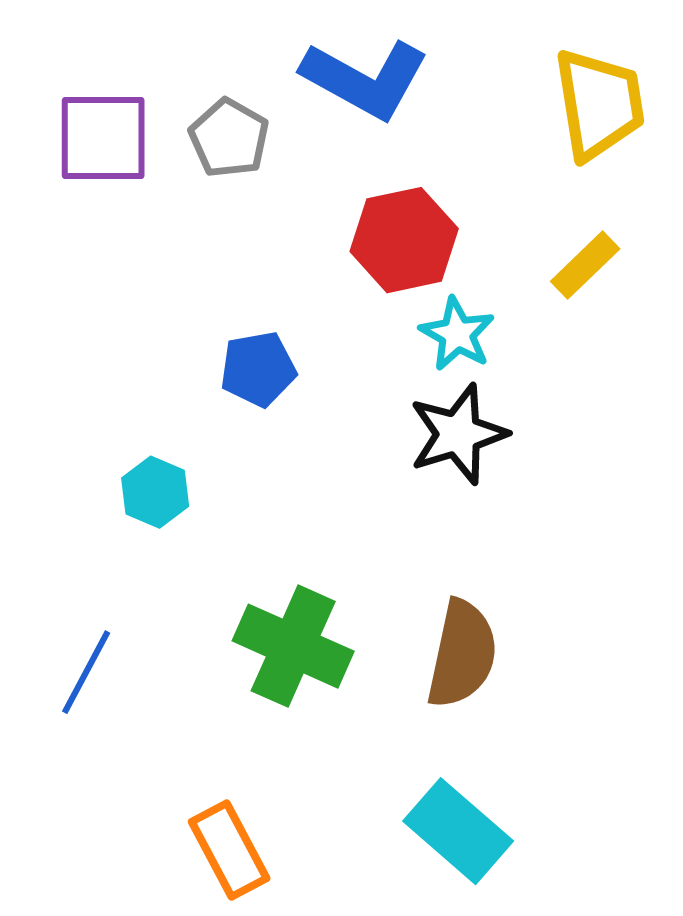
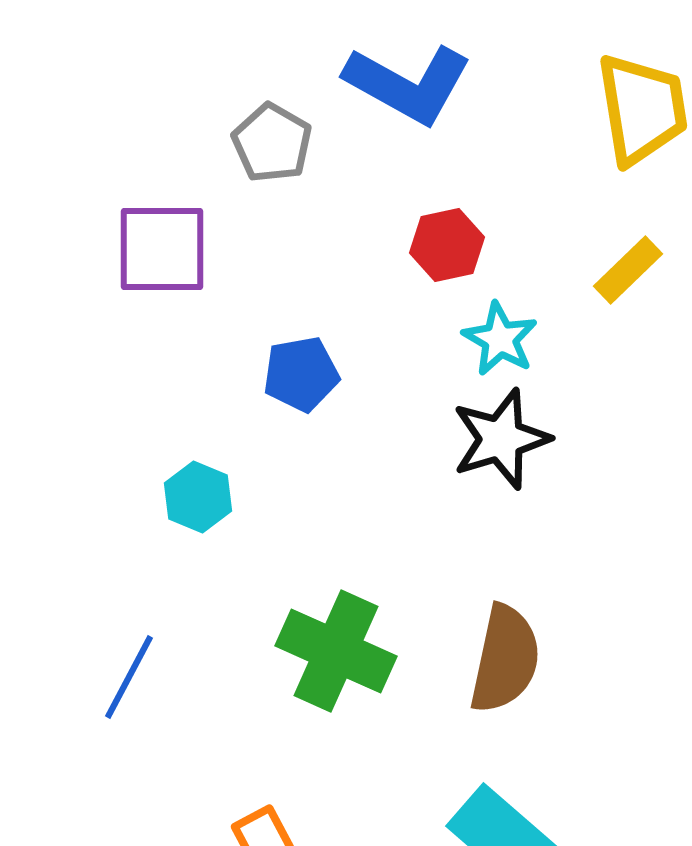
purple square: (103, 138) -> (162, 249), moved
red hexagon: (404, 240) -> (447, 245), size x0.7

